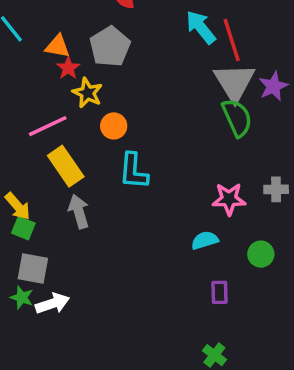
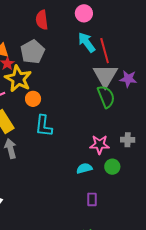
purple star: (273, 86) -> (128, 79), turned 30
yellow star: (87, 93) -> (18, 79), size x1.5
green circle: (261, 254) -> (112, 167), moved

